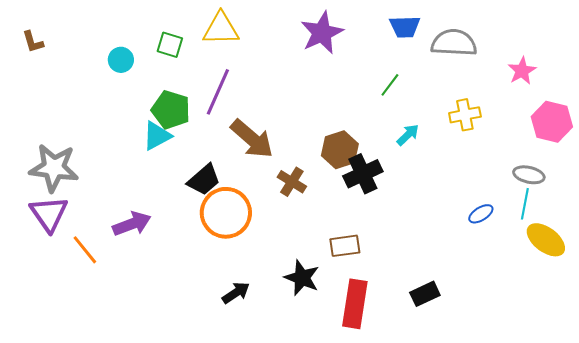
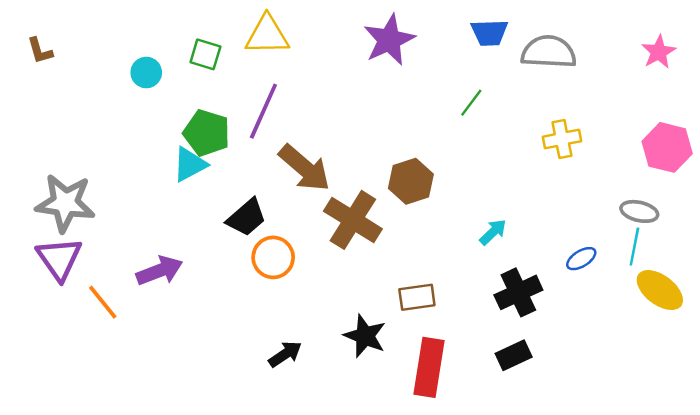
pink star: (522, 71) -> (659, 52), moved
cyan arrow: (408, 135) -> (493, 232), moved
black cross: (363, 174) -> (518, 292), moved
brown cross: (292, 182) -> (353, 220), size x1.6
orange circle: (226, 213) -> (273, 257), size x0.7

